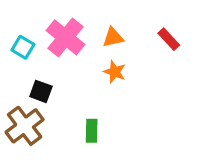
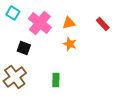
cyan square: (23, 47) -> (13, 13), moved
black square: (41, 91) -> (24, 48), moved

